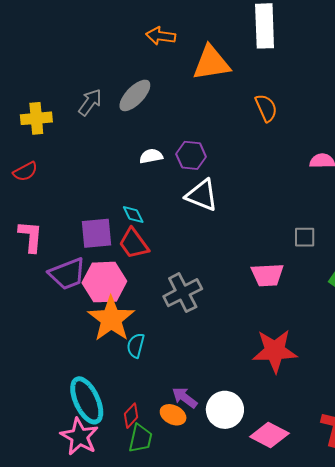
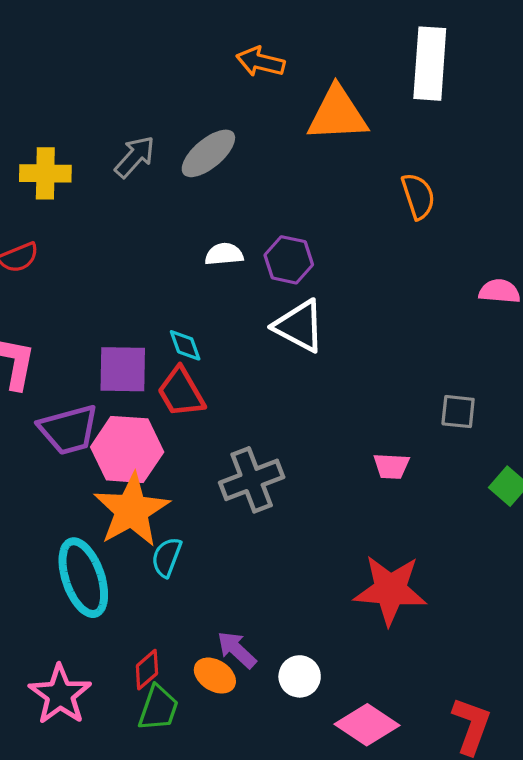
pink trapezoid: (267, 275) -> (391, 466), size x0.7
cyan ellipse: (87, 400) -> (83, 578), moved
white circle: (225, 410) -> (300, 676), size x0.7

